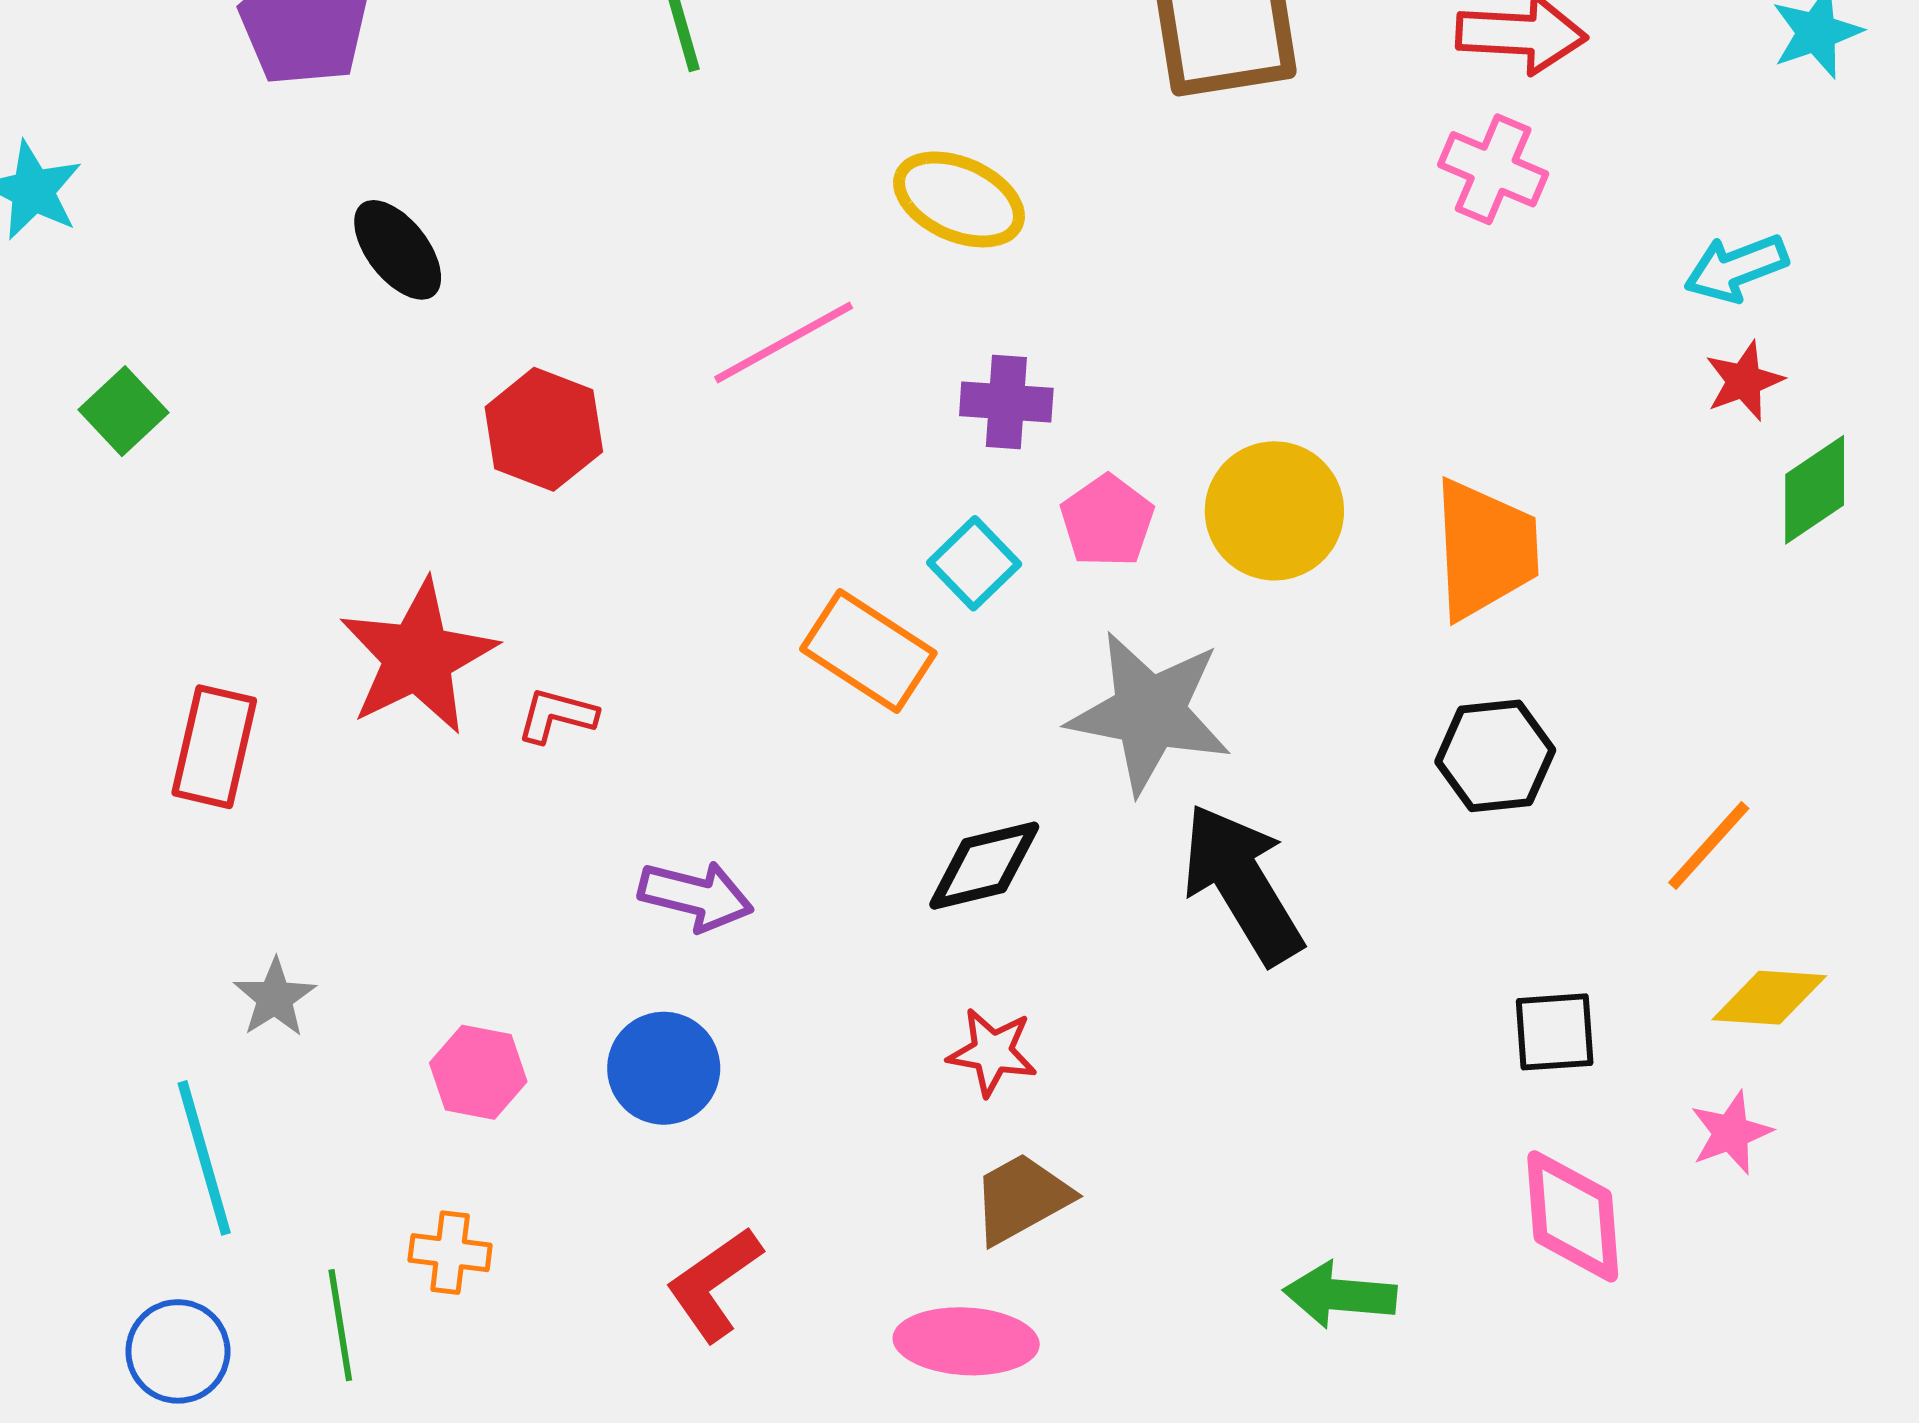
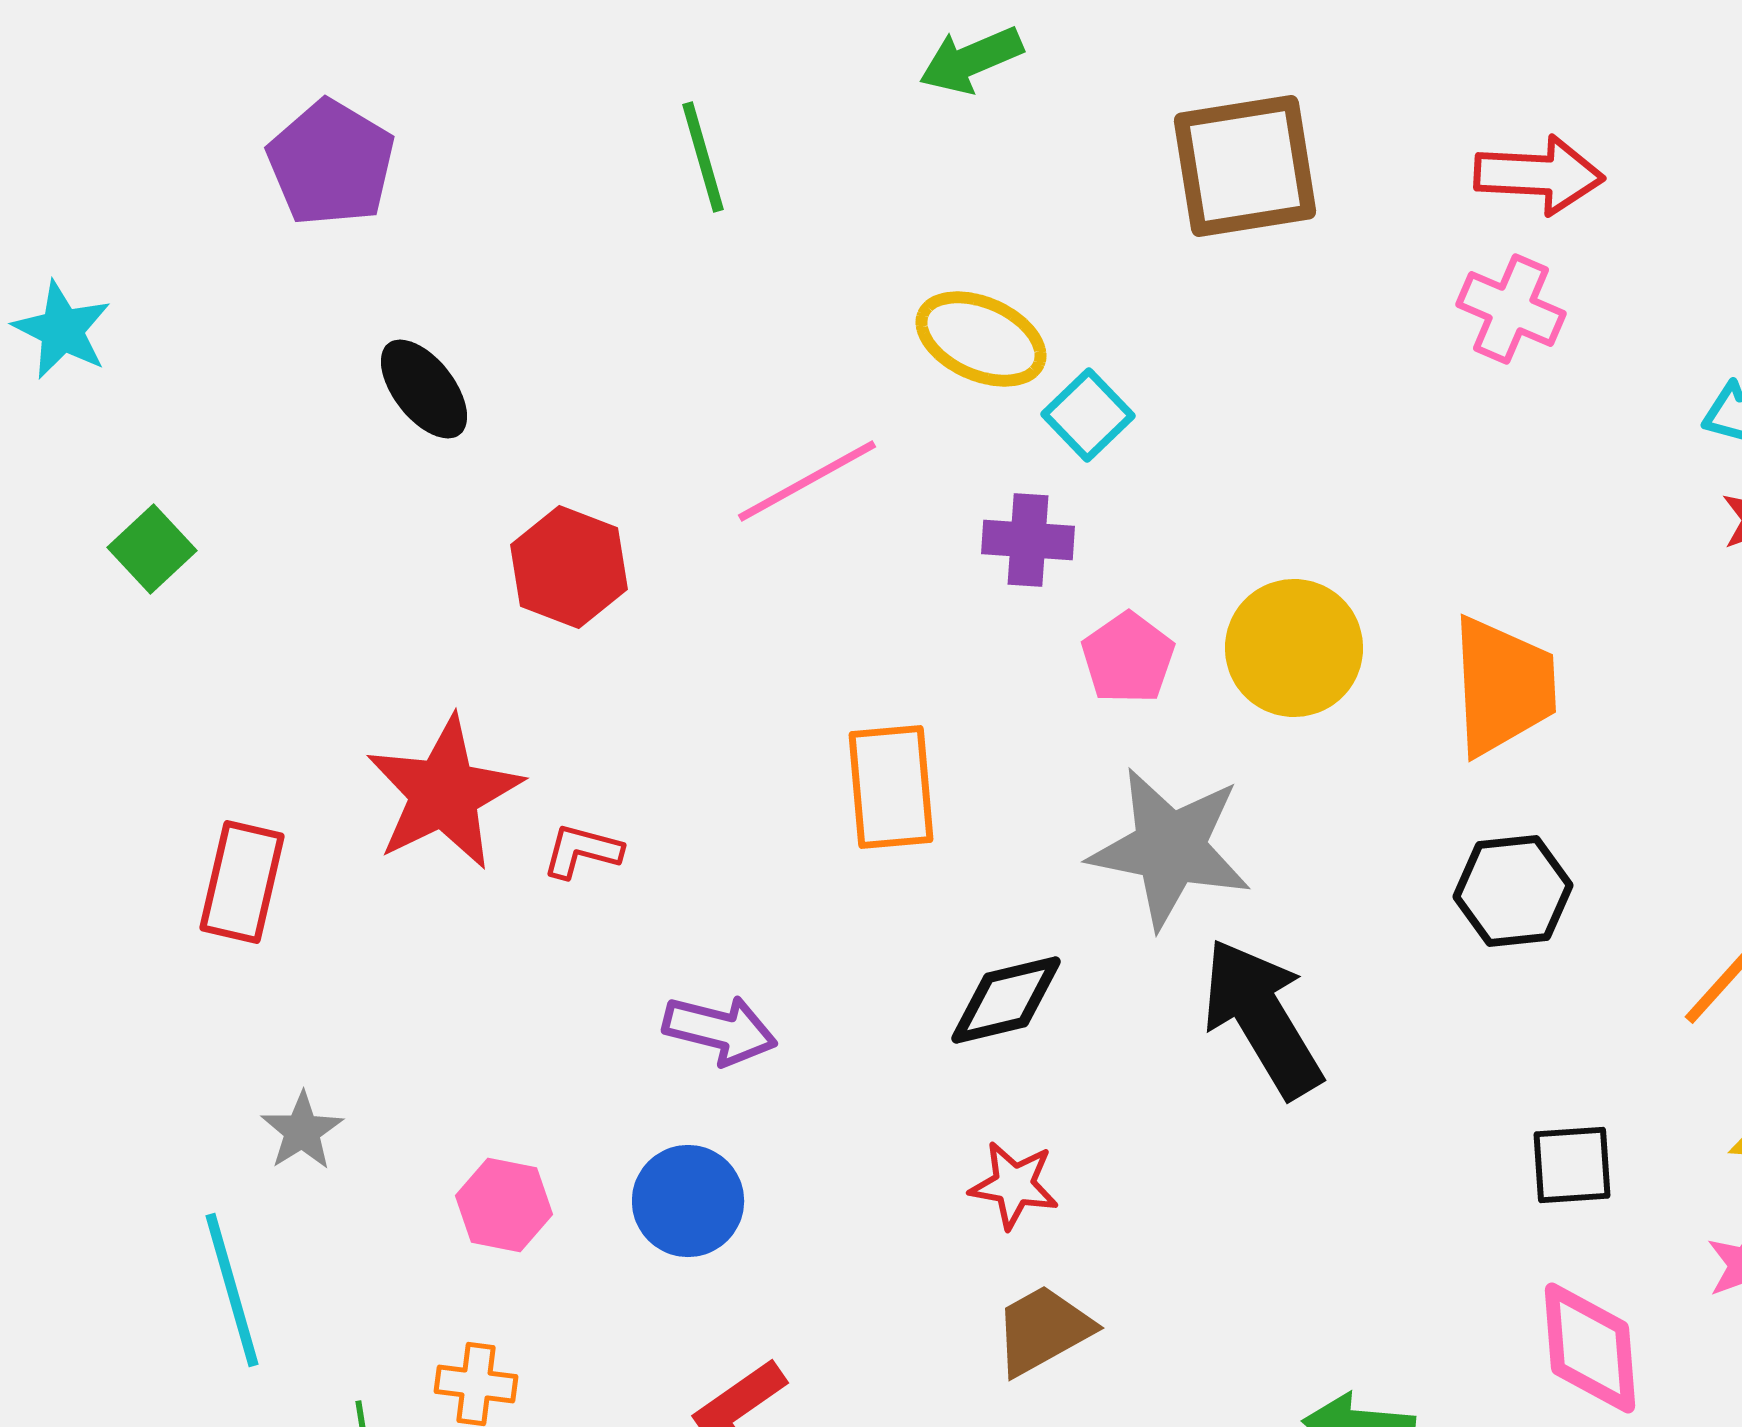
cyan square: (974, 563) -> (1088, 415), moved
orange rectangle: (868, 651) -> (891, 787), turned 52

